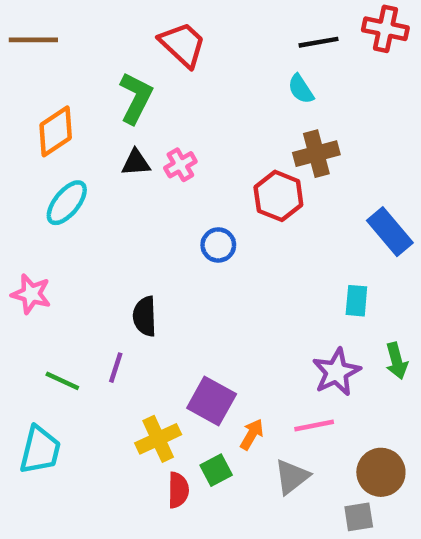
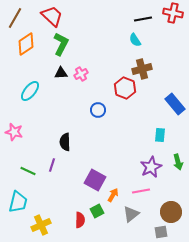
brown line: (33, 40) -> (15, 18), turned -60
red trapezoid: (183, 44) -> (52, 16), moved
orange diamond: (56, 131) -> (26, 44), moved
yellow cross: (158, 439) -> (41, 225), moved

